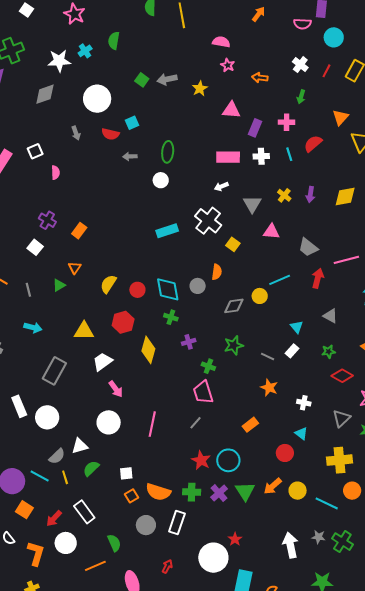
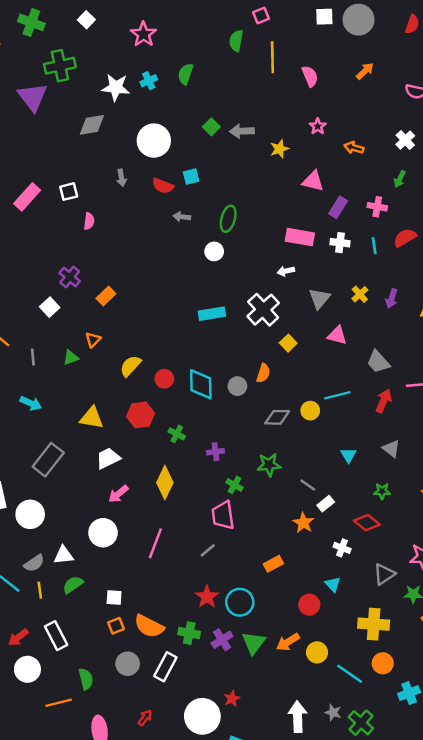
pink semicircle: (221, 42) -> (310, 76), moved, turned 48
green cross: (171, 317) -> (177, 434), moved
yellow diamond: (148, 350) -> (165, 483), moved
white rectangle: (292, 351) -> (326, 504), moved
red diamond: (342, 376) -> (367, 523), moved
pink arrow: (116, 389) -> (118, 494), turned 78

